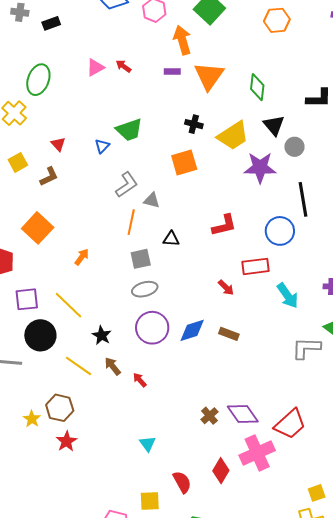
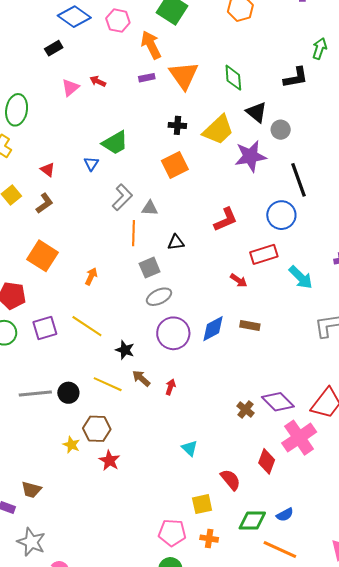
black rectangle: (51, 23) -> (54, 48), moved
black circle: (40, 335) -> (68, 393), moved, size x0.7
red arrow: (140, 380) -> (170, 387), turned 70

